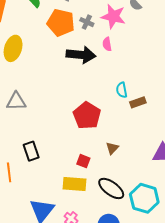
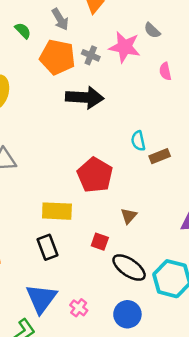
pink semicircle: (107, 44) -> (165, 71), moved
black rectangle: (31, 151) -> (47, 247), moved
red square: (83, 161) -> (100, 242), moved
yellow rectangle: (75, 184) -> (57, 211), moved

